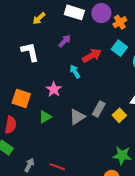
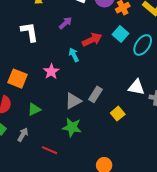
yellow square: (119, 115) -> (118, 114), moved
green triangle: (45, 117) -> (34, 109), moved
green star: (122, 156) -> (72, 127), moved
gray arrow: (29, 165) -> (23, 135), moved

